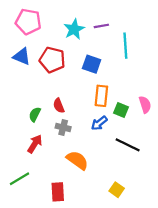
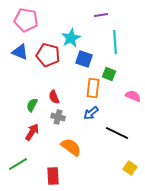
purple line: (101, 26) -> (101, 15), moved
cyan star: (74, 29) -> (71, 38), moved
pink semicircle: (145, 105) -> (133, 96), turned -49
green square: (121, 110) -> (109, 74), moved
yellow square: (117, 190) -> (130, 168), moved

